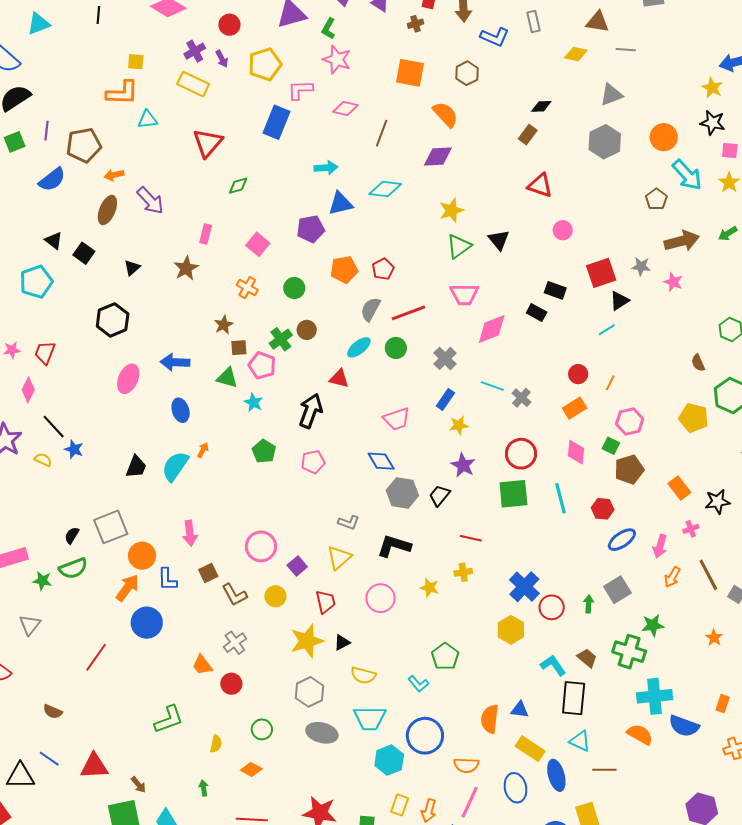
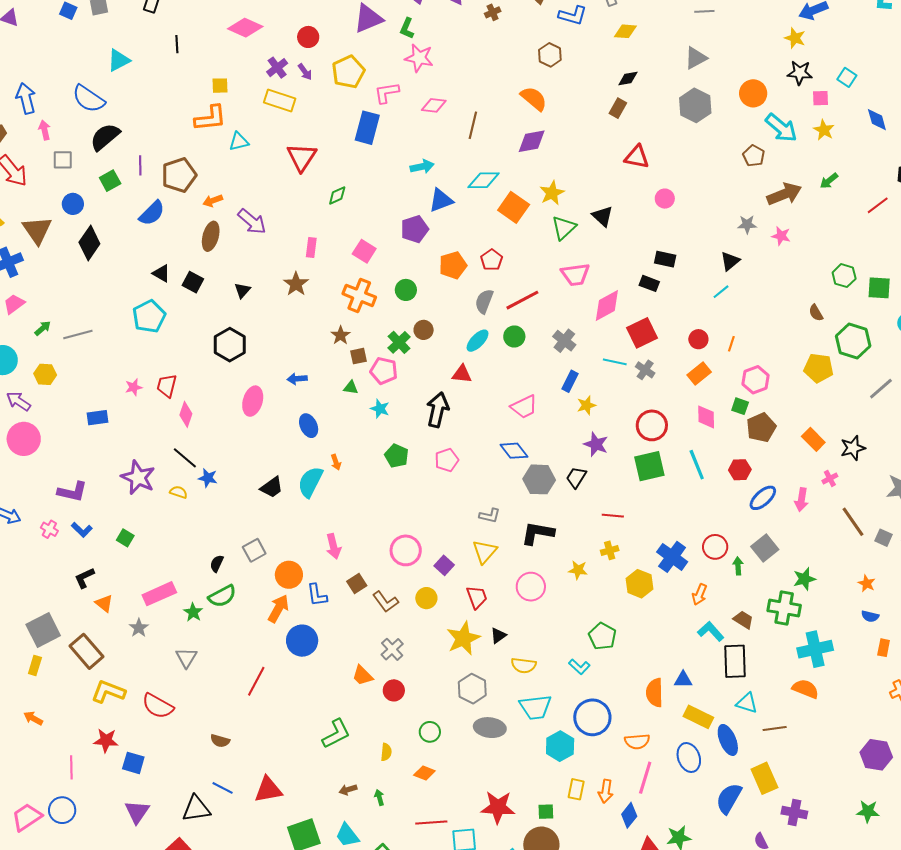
yellow diamond: (576, 54) -> (625, 31), moved
orange square: (410, 73) -> (514, 207), moved, turned 32
red square: (601, 273) -> (642, 333), moved
orange cross: (247, 288) -> (359, 295), size x1.5
blue arrow: (175, 362) -> (297, 379), size x0.7
green triangle: (227, 378) -> (351, 387), size x0.7
pink diamond: (28, 390) -> (186, 414), moved
orange arrow: (203, 450) -> (336, 462), turned 140
black trapezoid: (136, 467) -> (272, 487), turned 40
gray square: (111, 527) -> (254, 550), size x0.7
orange arrow: (672, 577) -> (700, 594), moved
green star: (42, 581) -> (193, 612), turned 30
red circle: (552, 607) -> (715, 547), moved
yellow hexagon: (511, 630) -> (639, 584), moved
blue semicircle: (684, 726) -> (870, 616), moved, size x0.6
brown arrow: (138, 785) -> (348, 790), moved, turned 120

